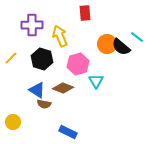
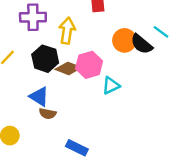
yellow arrow: (60, 36) -> (67, 31), turned 30
cyan triangle: (96, 81) -> (111, 86), turned 35
brown diamond: (63, 88) -> (68, 68), moved

